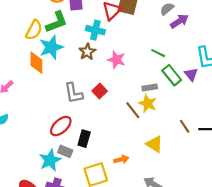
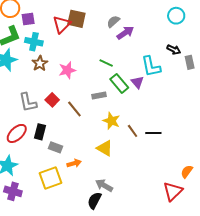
cyan cross: (95, 30) -> (34, 42), moved
pink star: (116, 60) -> (67, 70), turned -30
yellow star: (148, 103) -> (111, 121), moved
brown line: (133, 110) -> (74, 109), moved
black rectangle: (84, 139) -> (40, 132), moved
gray rectangle: (65, 151) -> (56, 147), moved

